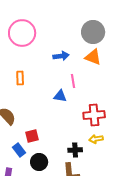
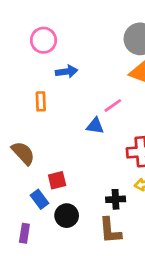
pink circle: (22, 33) -> (43, 40), size x0.7
blue arrow: (61, 56) -> (67, 72), moved
pink line: (73, 81) -> (113, 106), turned 64

